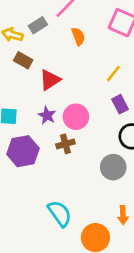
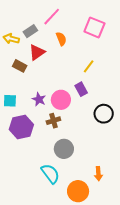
brown rectangle: (23, 60) -> (20, 66), moved
red triangle: (50, 80) -> (37, 52), moved
purple rectangle: (120, 104) -> (81, 89), moved
gray circle: (113, 167) -> (64, 149), moved

